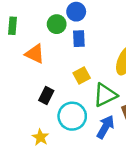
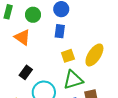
green circle: (57, 24) -> (33, 15), moved
yellow square: (82, 76) -> (68, 56), moved

